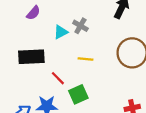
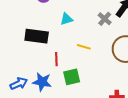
gray cross: (80, 26) -> (105, 19), moved
red line: (58, 78) -> (56, 59), turned 32

